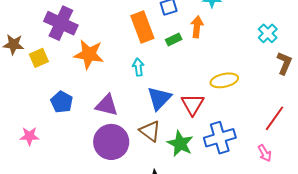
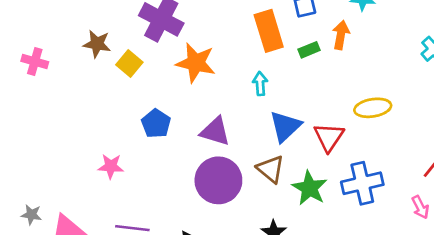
yellow square: (39, 58) -> (129, 64), turned -30

